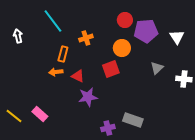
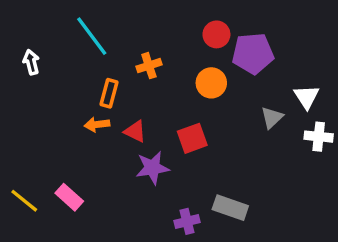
white triangle: (177, 37) -> (307, 97), moved
red square: (111, 69) -> (192, 138), moved

